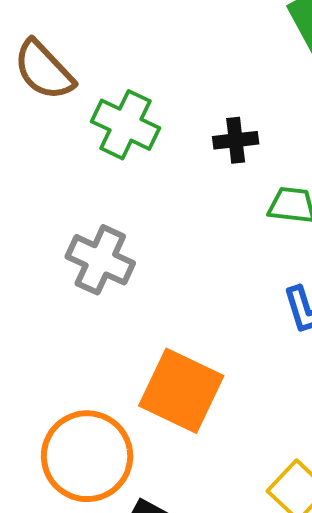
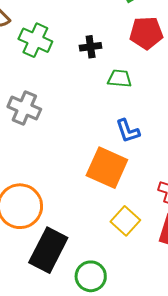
orange square: (181, 391) -> (107, 168), moved

